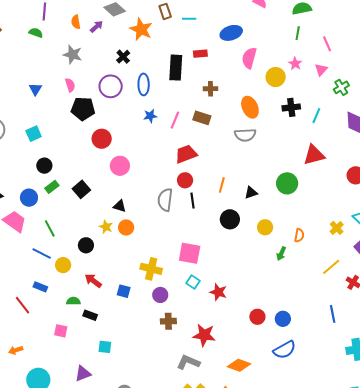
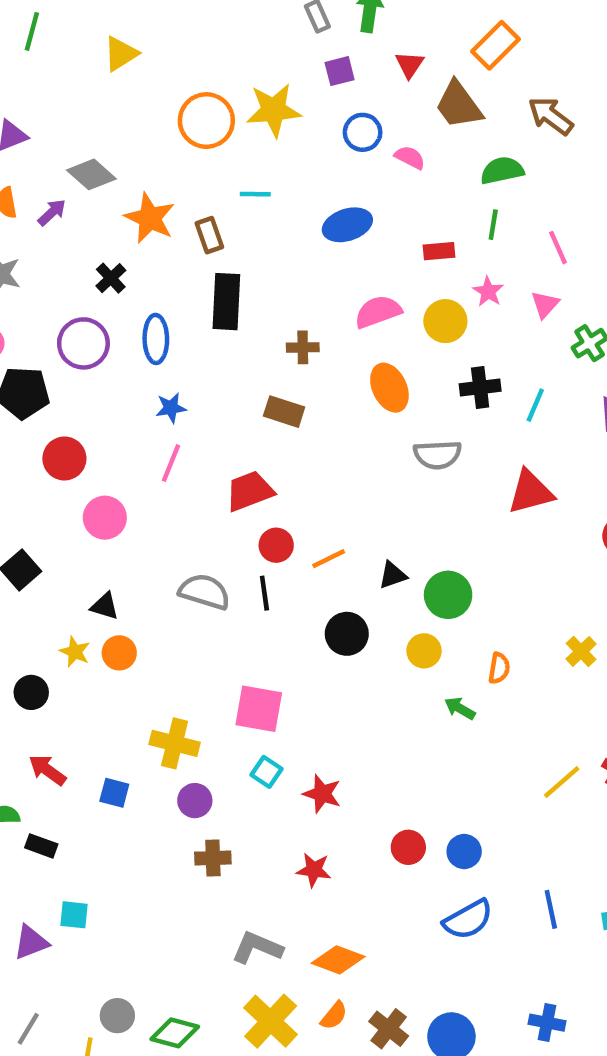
brown rectangle: (165, 11) -> (209, 235), moved
red rectangle: (200, 54) -> (439, 251), moved
pink semicircle: (249, 58) -> (378, 312), moved, turned 55
pink line: (175, 120) -> (171, 463), moved
gray semicircle: (245, 135) -> (437, 455), moved
red circle: (185, 180) -> (276, 545), moved
green circle: (287, 183) -> (448, 595), moved
orange line: (222, 185) -> (329, 559), turned 49
gray semicircle: (165, 200) -> (205, 592), turned 100
green arrow: (281, 254) -> (460, 708), turned 96
yellow line: (331, 267) -> (562, 782), moved
blue line: (333, 314) -> (551, 909), moved
red star: (204, 335) -> (314, 870), moved, size x0.7
orange diamond: (239, 365) -> (338, 960), moved
purple triangle: (83, 374) -> (31, 942), moved

